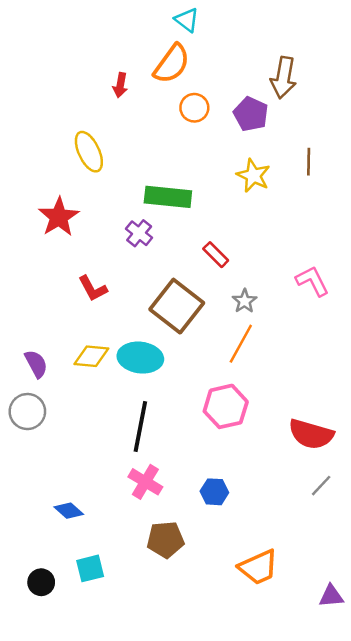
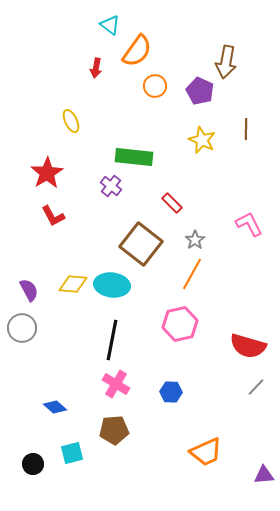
cyan triangle: (187, 20) -> (110, 25), moved
yellow ellipse: (89, 152) -> (71, 121), size x0.7
red L-shape: (93, 288) -> (53, 216), moved
brown pentagon: (165, 540) -> (114, 430), moved

